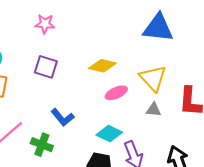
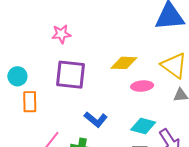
purple square: (46, 67) -> (70, 75), size x1.4
pink ellipse: (116, 93) -> (142, 86), turned 30

